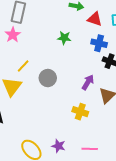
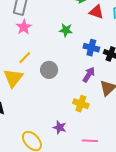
pink star: (13, 35) -> (24, 27), moved
blue cross: (99, 43) -> (91, 48), moved
purple star: (59, 146) -> (60, 127), moved

